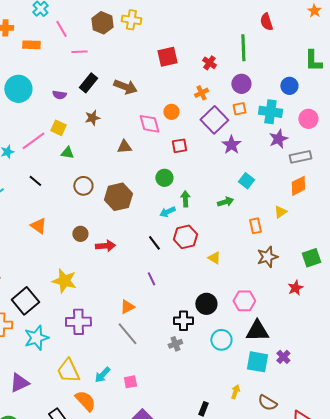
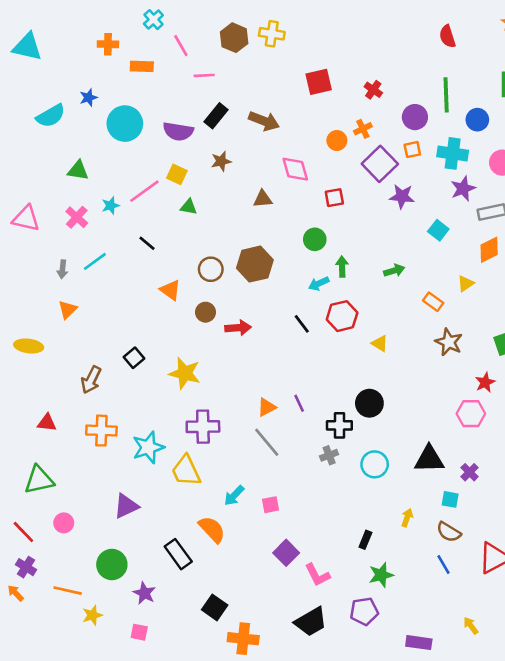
green line: (243, 48) -> (446, 95), moved
purple semicircle: (59, 95) -> (178, 131), size x1.6
orange circle: (171, 112) -> (337, 140), moved
purple star: (231, 145) -> (402, 196), turned -30
cyan square: (246, 181) -> (438, 230), moved
brown circle: (83, 186) -> (211, 269), moved
orange triangle: (38, 226) -> (170, 290), moved
orange rectangle: (255, 226) -> (433, 302), turned -42
brown star: (267, 257) -> (449, 342), turned -30
purple line: (151, 279) -> (299, 403), moved
black square: (25, 301) -> (134, 358), moved, size x0.6
pink hexagon: (244, 301) -> (471, 414), moved
black triangle: (257, 331) -> (429, 459), moved
cyan circle: (221, 340) -> (375, 464), moved
cyan square: (257, 362) -> (450, 499), moved, size x0.6
yellow trapezoid: (68, 371) -> (186, 471), moved

